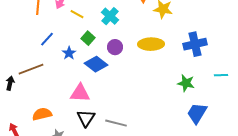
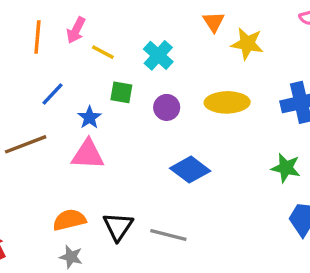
green square: (88, 38) -> (121, 92), turned -32
blue diamond: (96, 64) -> (190, 170), moved
pink triangle: (80, 93) -> (88, 154), moved
orange semicircle: (42, 114) -> (69, 220), moved

